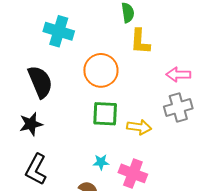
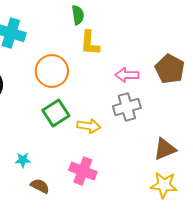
green square: (105, 114) -> (56, 113), turned -36
cyan star: (101, 162) -> (23, 160), moved

